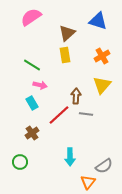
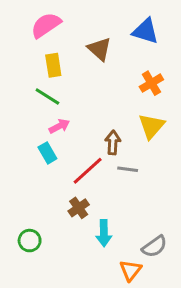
brown triangle: (67, 33) -> (99, 49), turned -36
yellow rectangle: (65, 55) -> (53, 65), moved
pink arrow: (40, 85) -> (59, 126), turned -40
brown cross: (32, 133) -> (79, 208), moved

